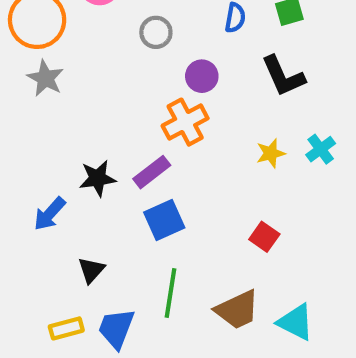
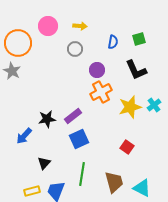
gray star: (45, 78) -> (12, 71), moved
orange cross: (185, 122) -> (101, 92), moved
yellow star: (271, 153) -> (130, 107), size x1.6
brown trapezoid: (237, 310) -> (114, 182), turned -80

